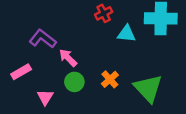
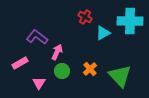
red cross: (104, 13) -> (85, 17), turned -32
cyan triangle: (126, 34) -> (103, 33), turned -35
pink arrow: (68, 58) -> (57, 52), turned 70

